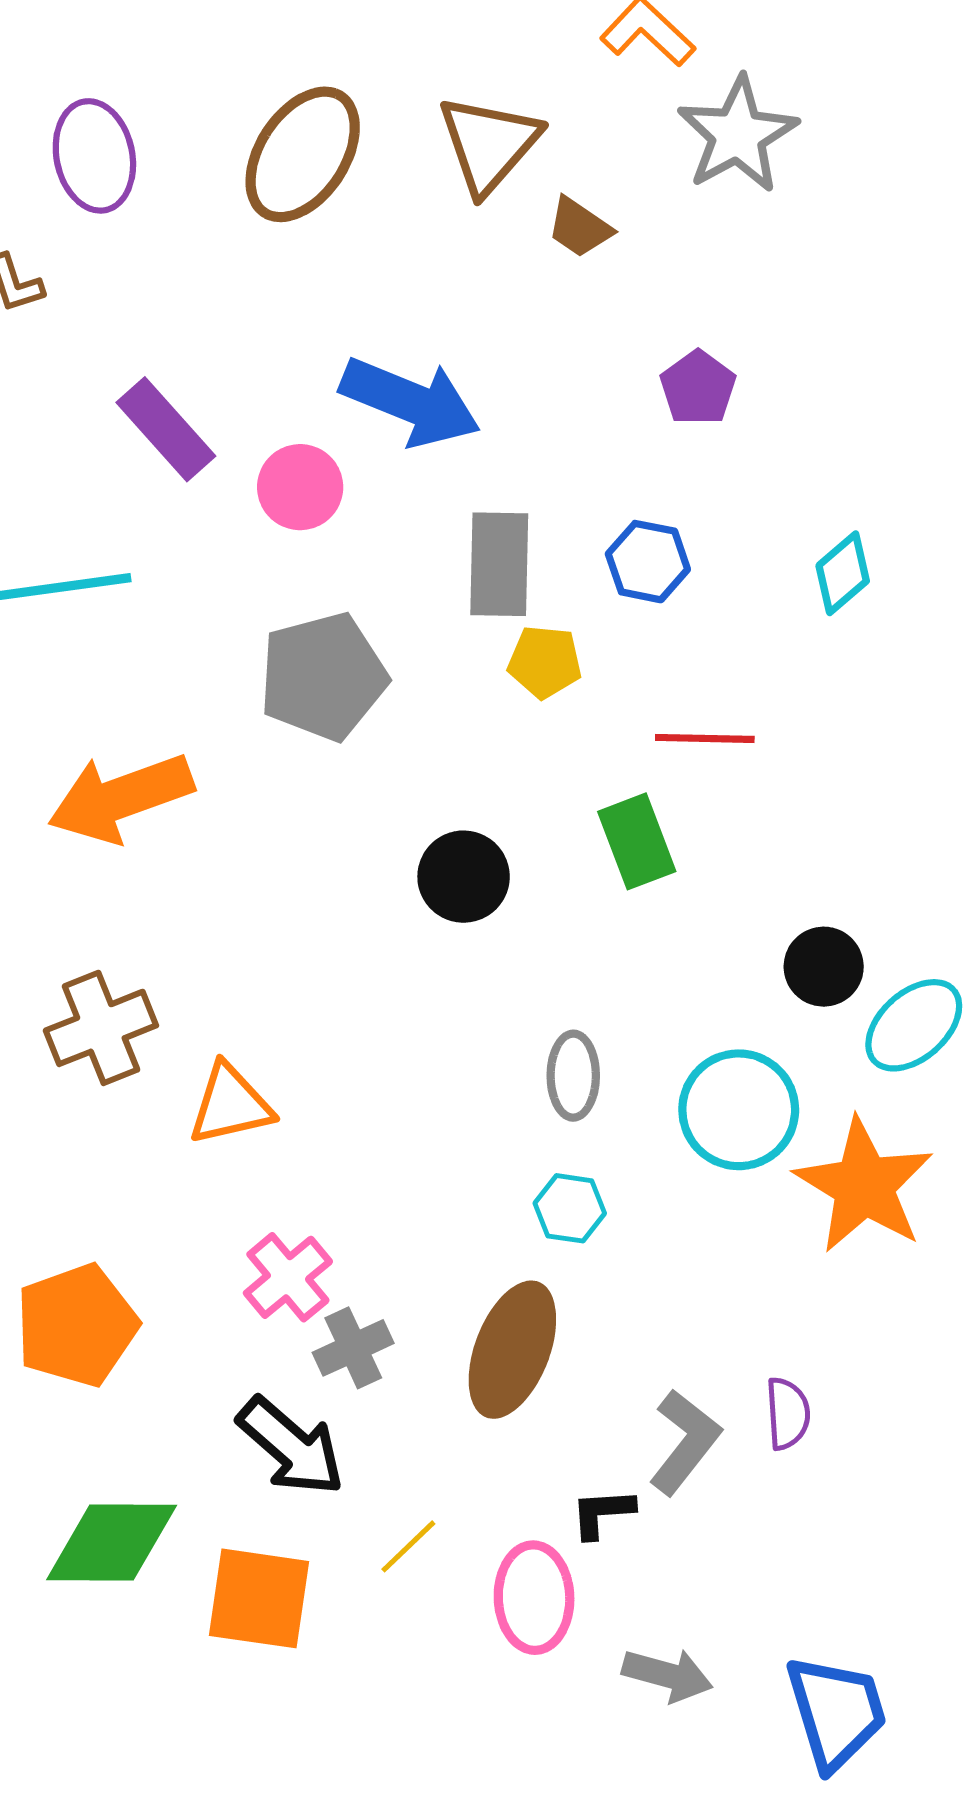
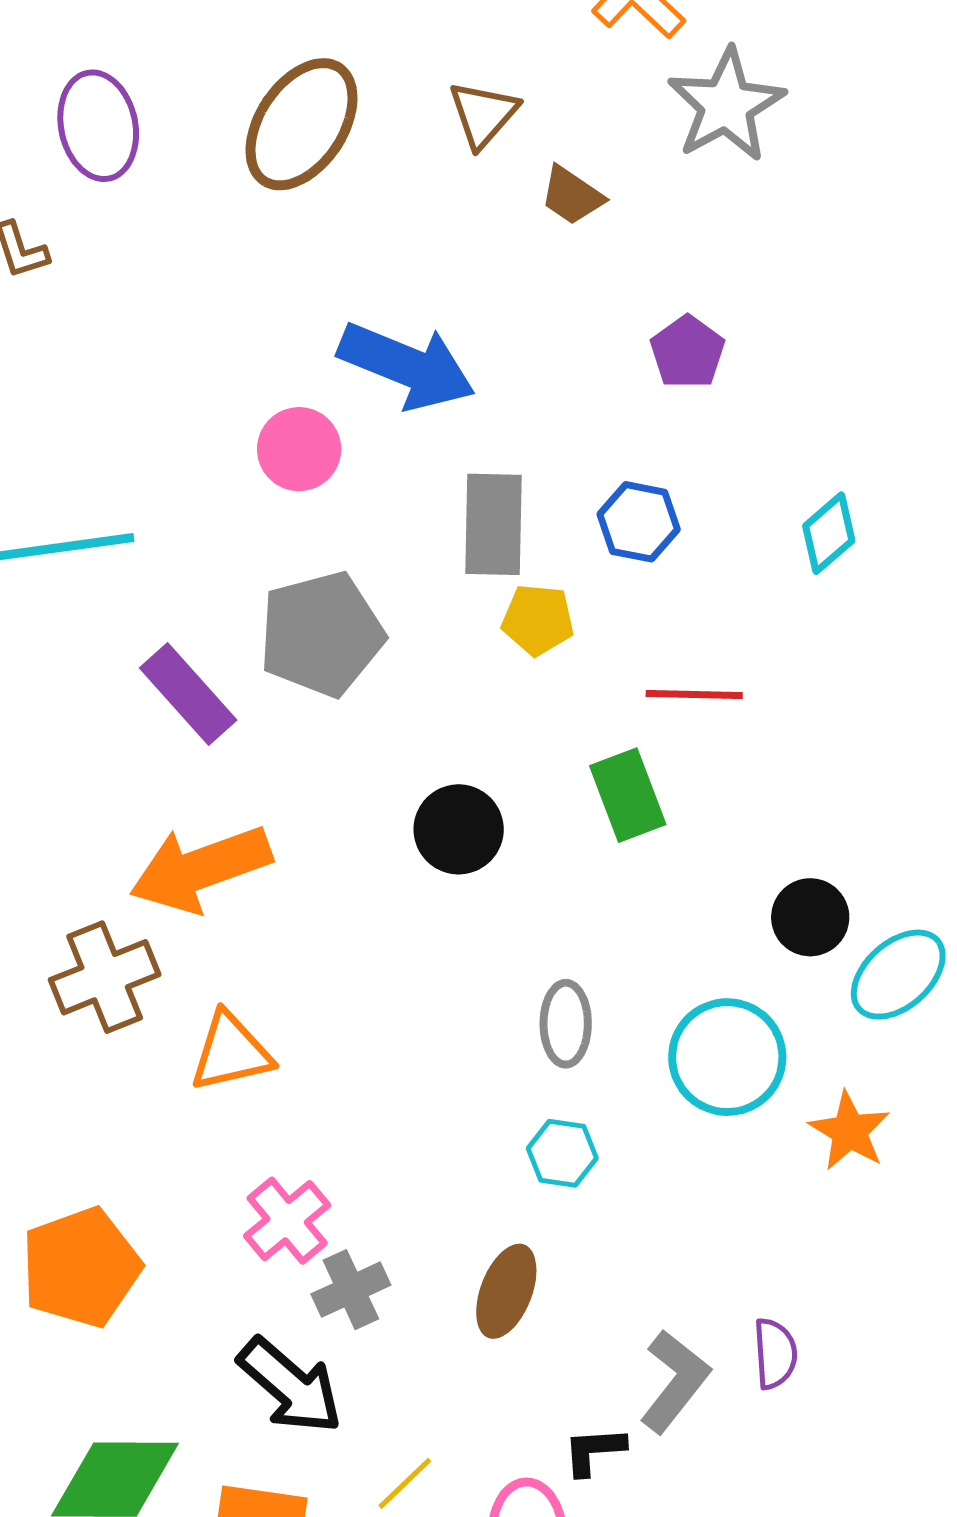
brown triangle: (489, 144) -> (483, 114), size x0.7
purple rectangle: (166, 429) -> (188, 694), moved
orange arrow: (121, 798) -> (201, 869), moved
orange star: (864, 1186) -> (849, 1131), size x0.6
brown ellipse: (512, 1350) -> (506, 1291), size x0.7

